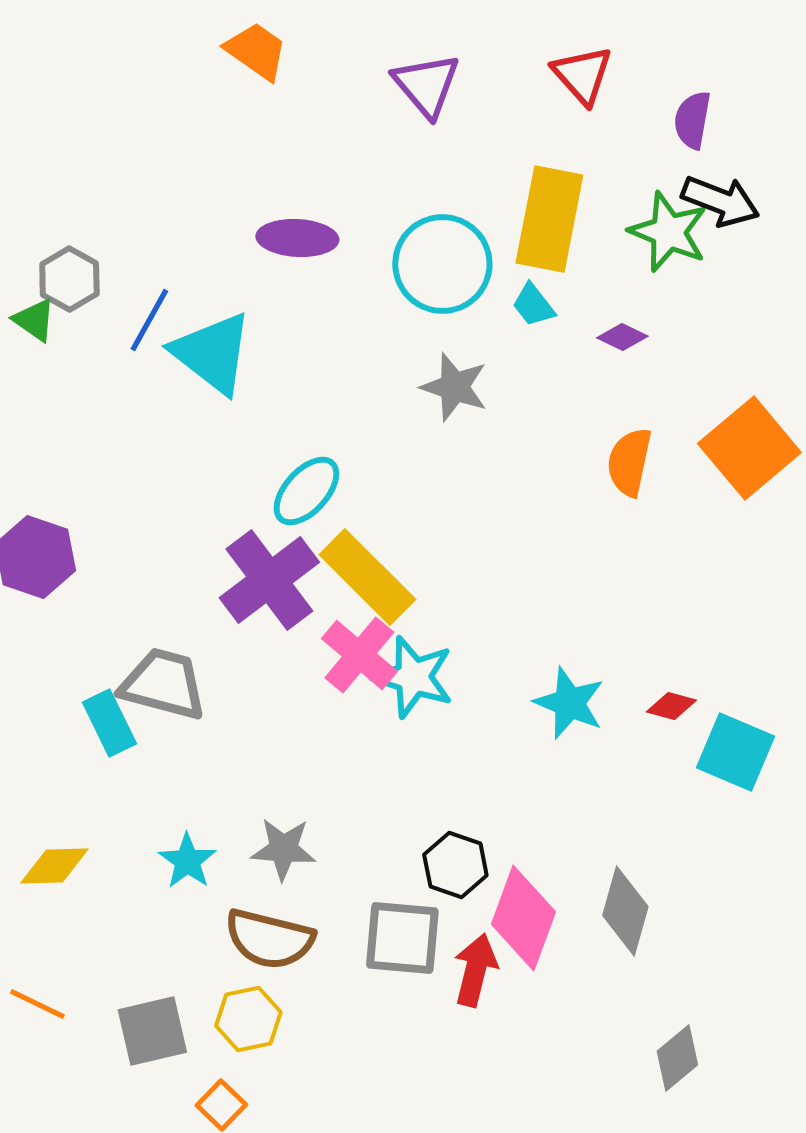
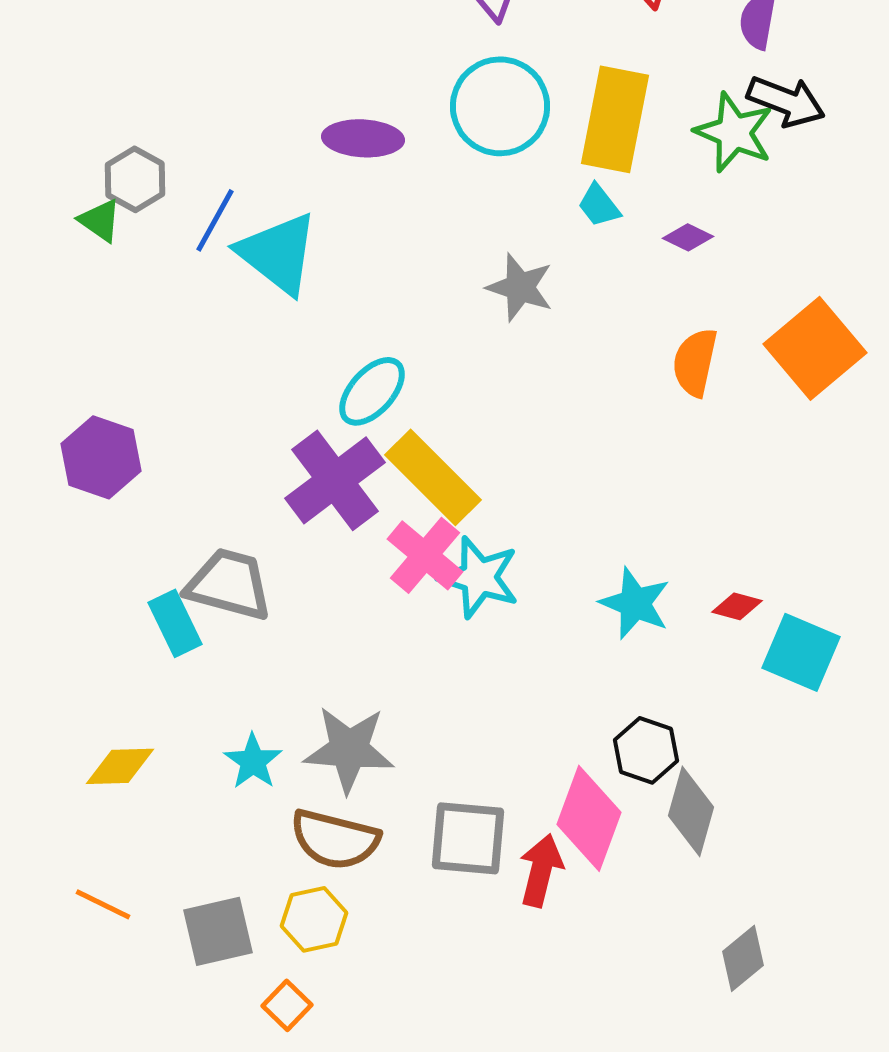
cyan circle: (442, 264) -> (500, 106), moved
gray star: (283, 849) -> (349, 749), size x1.4
black hexagon: (455, 865) -> (646, 750), moved

